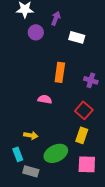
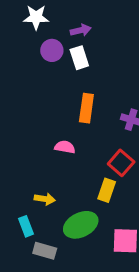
purple arrow: (56, 18) -> (81, 30), turned 56
white rectangle: (77, 37) -> (79, 58), moved, turned 56
yellow rectangle: (82, 135) -> (107, 190), moved

